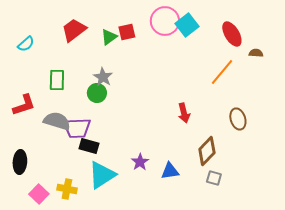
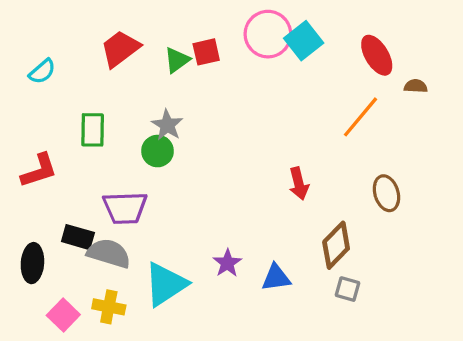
gray semicircle: (57, 121) -> (109, 253), moved
black rectangle: (89, 146) -> (78, 237), moved

